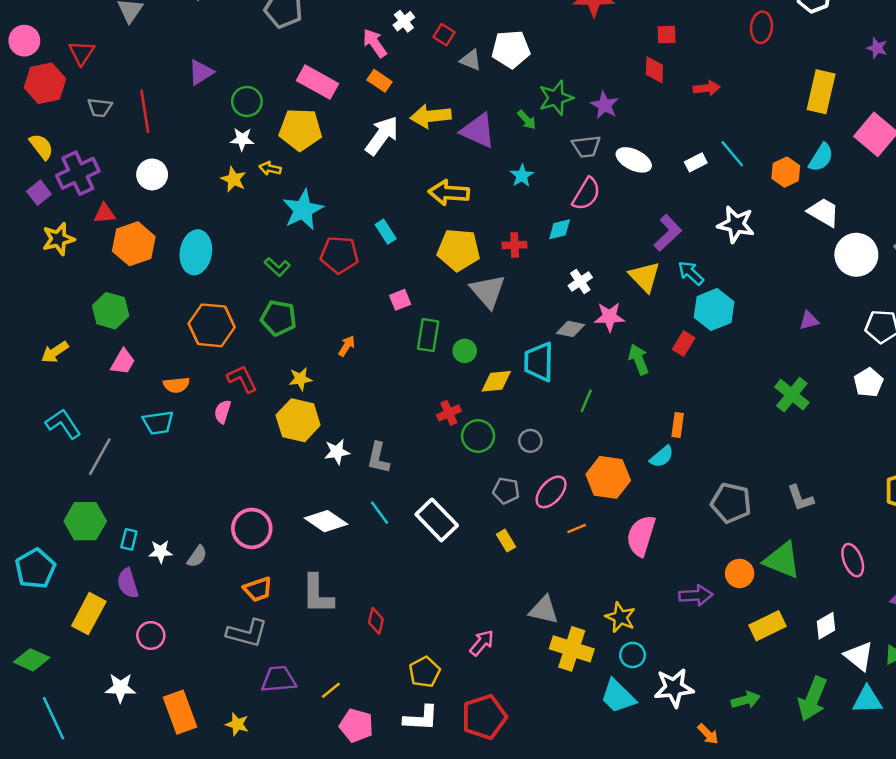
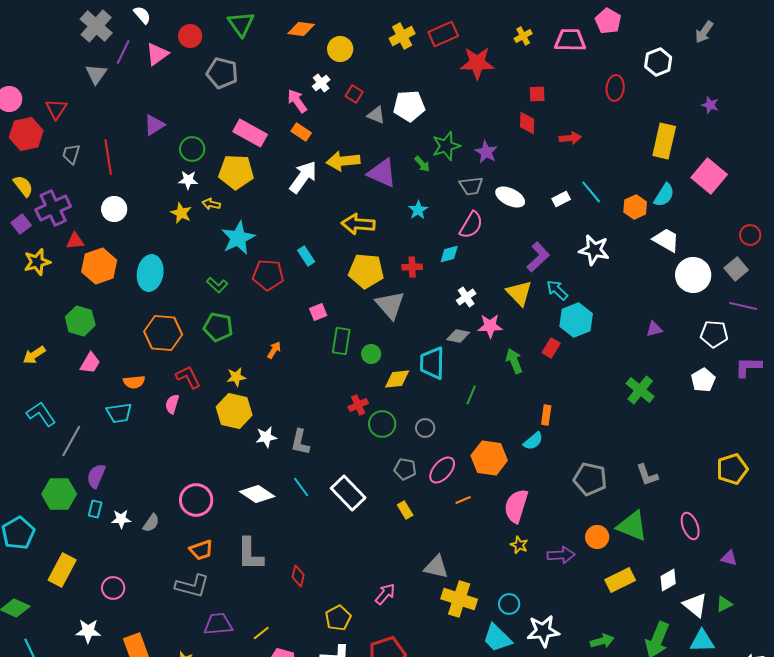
gray trapezoid: (100, 108) -> (71, 154), turned 100
purple semicircle: (128, 583) -> (96, 476), moved, turned 40
yellow star: (620, 617) -> (519, 545), moved, size x0.7

